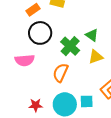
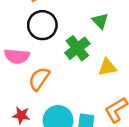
green triangle: (92, 35) -> (100, 21), moved
orange semicircle: (61, 73) -> (39, 79), moved

